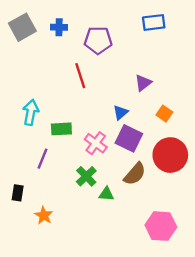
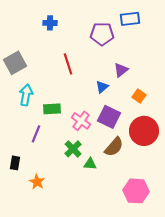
gray square: (22, 27) -> (15, 63), moved
purple pentagon: (98, 40) -> (102, 34), moved
blue triangle: (121, 112) -> (102, 87), moved

